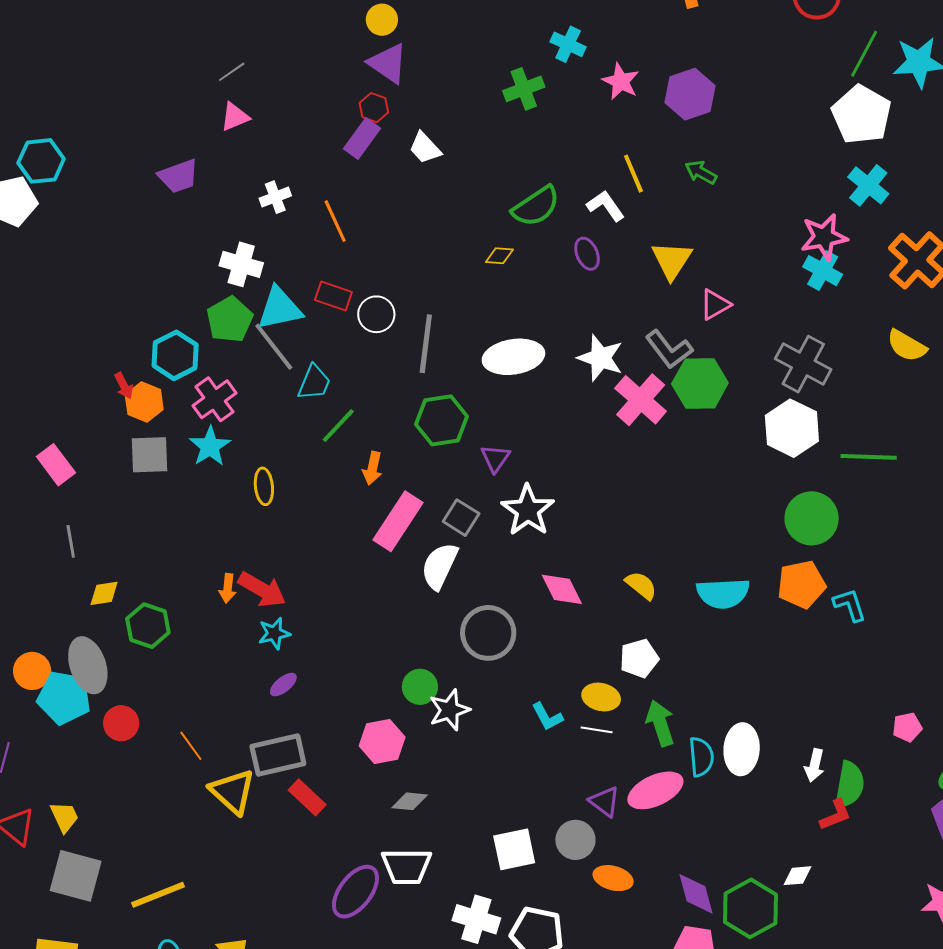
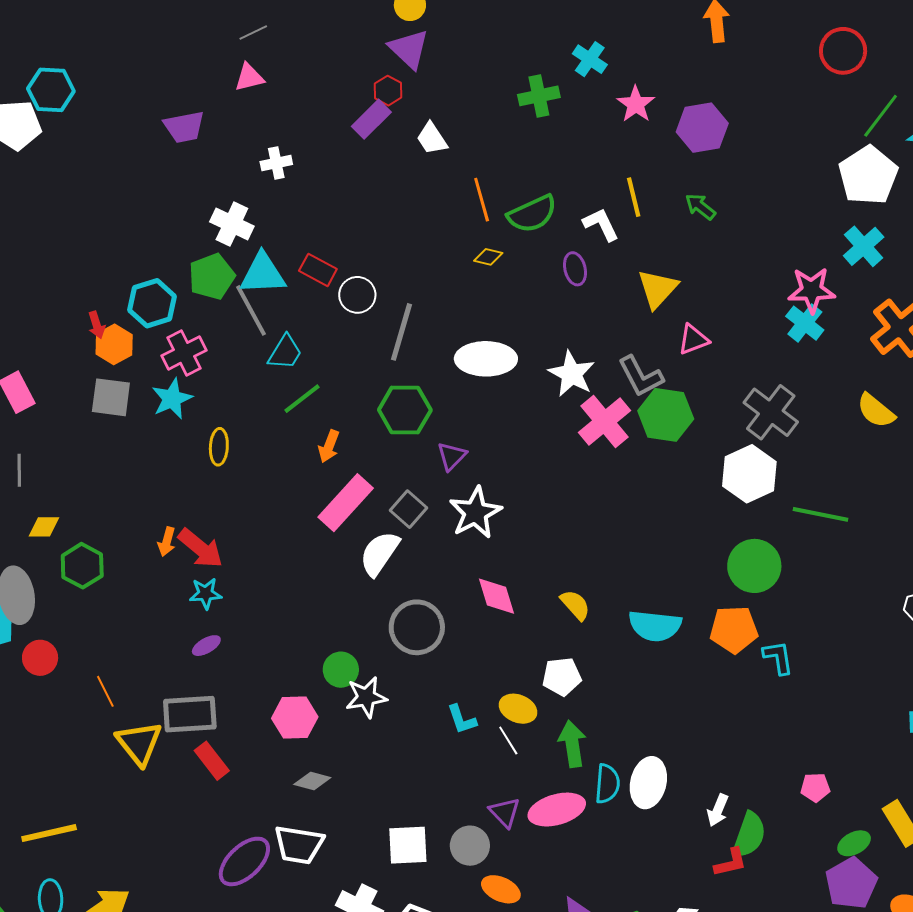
orange line: (335, 221) -> (482, 200), moved
white line: (597, 730) -> (508, 740), turned 40

